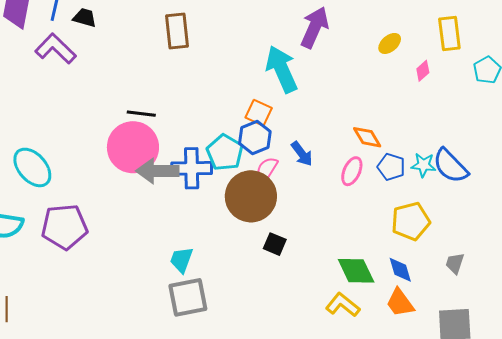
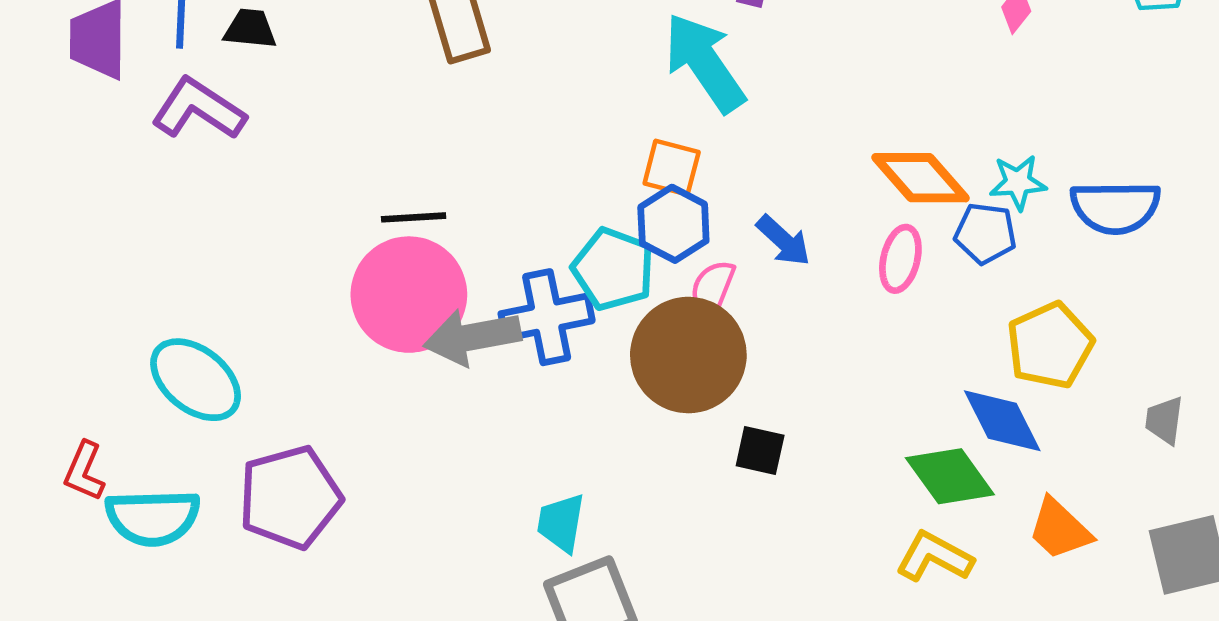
orange diamond: (367, 137) -> (920, 178), size x1.4
cyan star: (423, 165) -> (1018, 182), moved
blue semicircle: (450, 166) -> (1115, 207), turned -36
blue diamond: (400, 270) -> (1002, 421), moved, size x1.4

